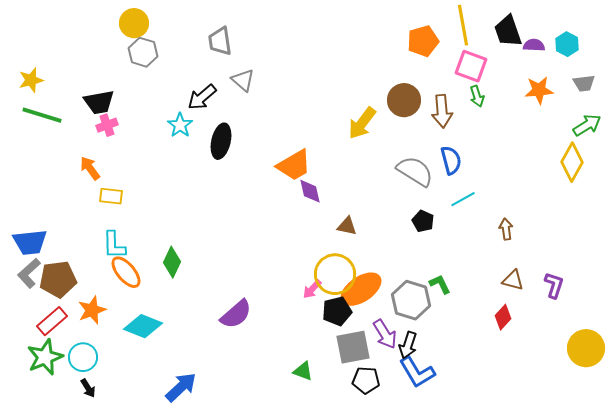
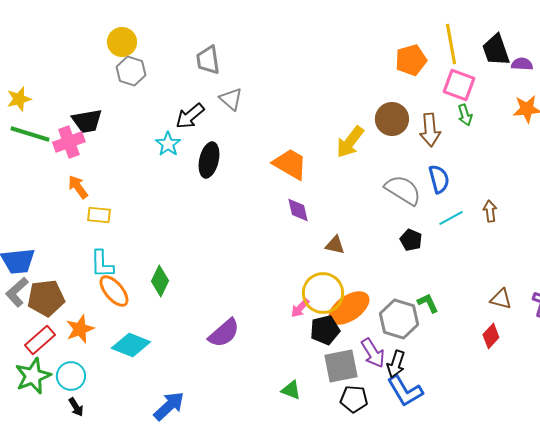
pink cross: (107, 125) -> (69, 142), moved, size x1.4
orange trapezoid: (294, 165) -> (290, 164), moved, turned -120
brown arrow: (506, 229) -> (490, 211), moved

